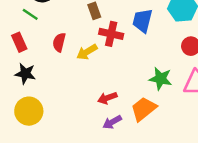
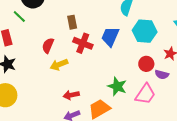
red semicircle: (59, 42) -> (48, 46), moved
yellow arrow: (87, 52) -> (59, 65), moved

